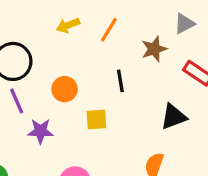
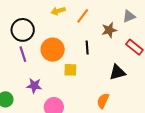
orange circle: (65, 89) -> (53, 50), size x1.5
purple star: (40, 131) -> (34, 86), moved

